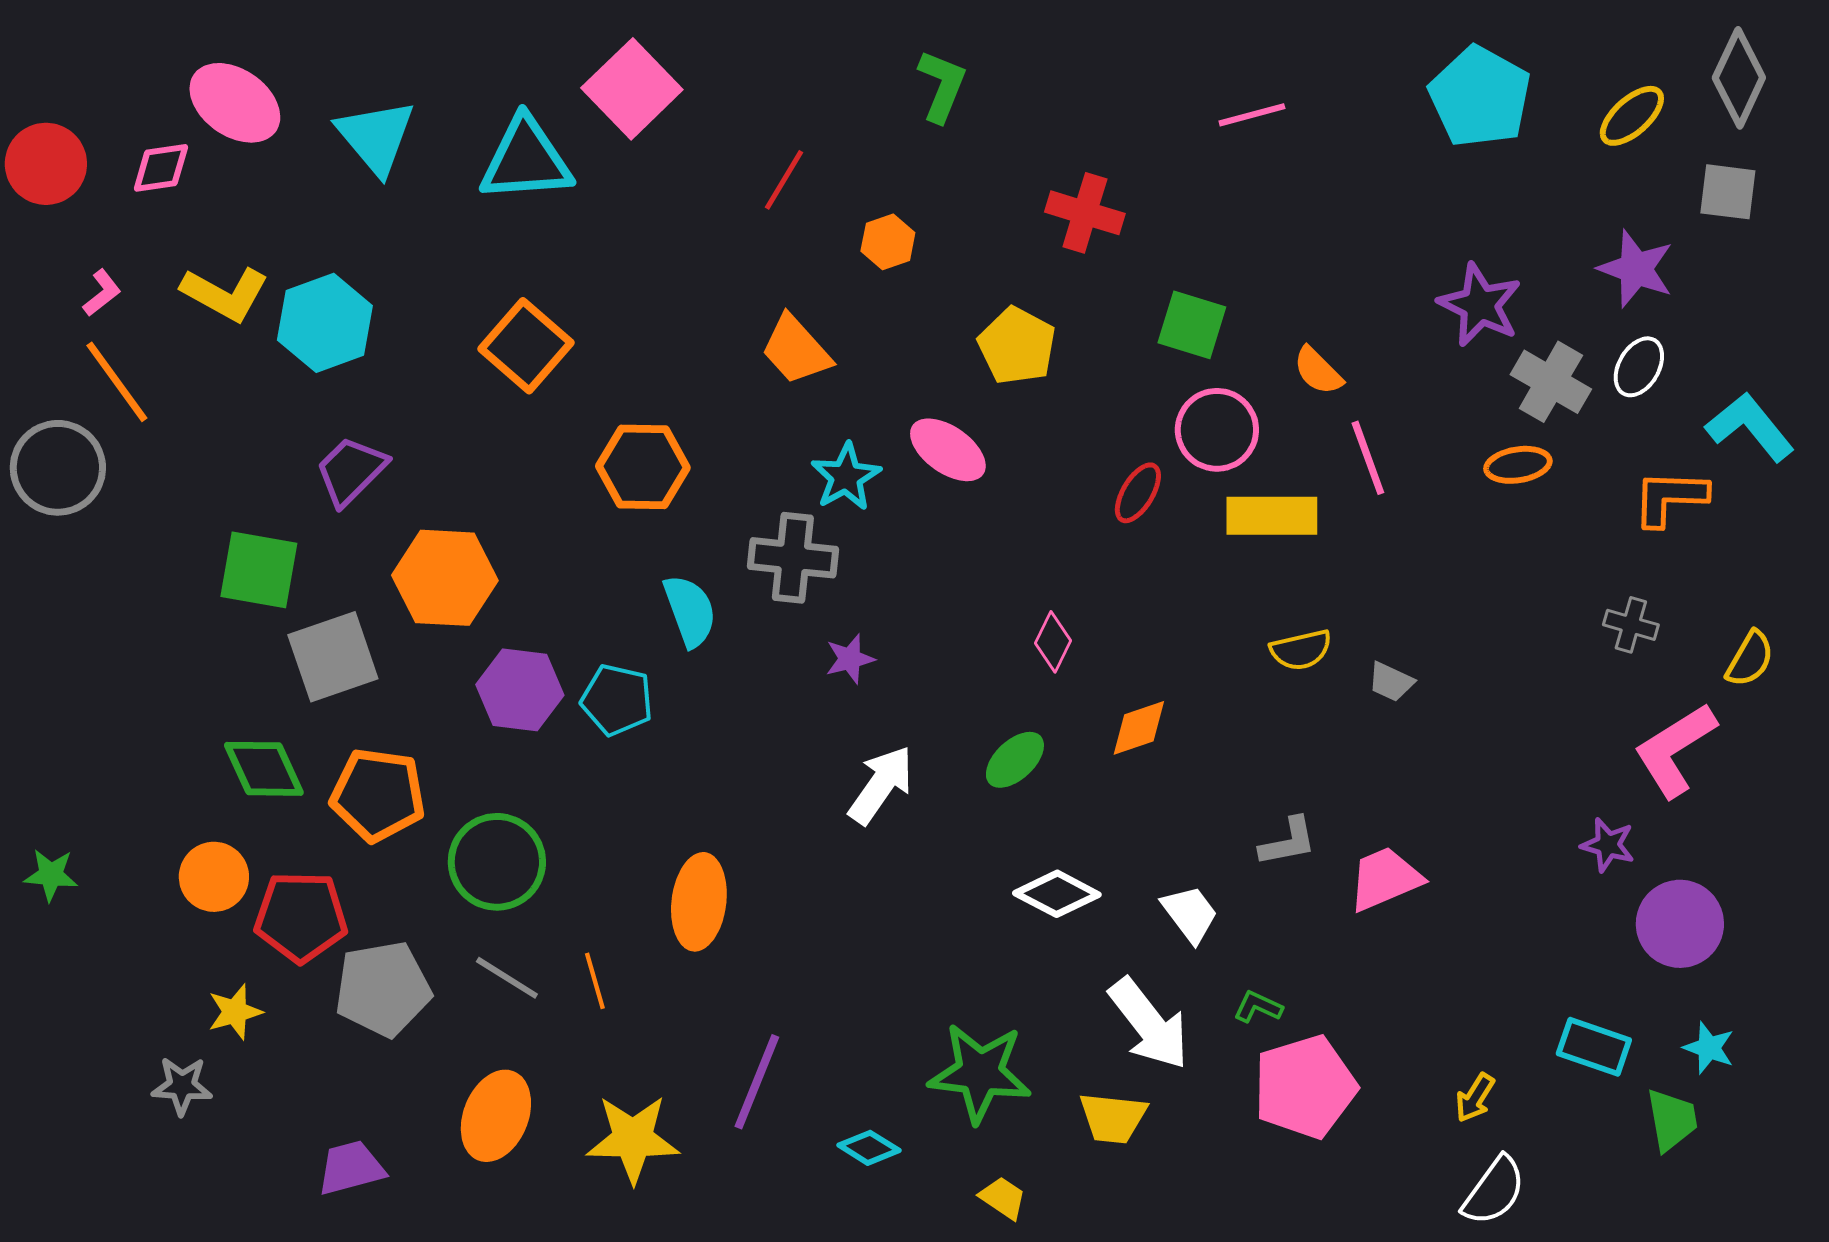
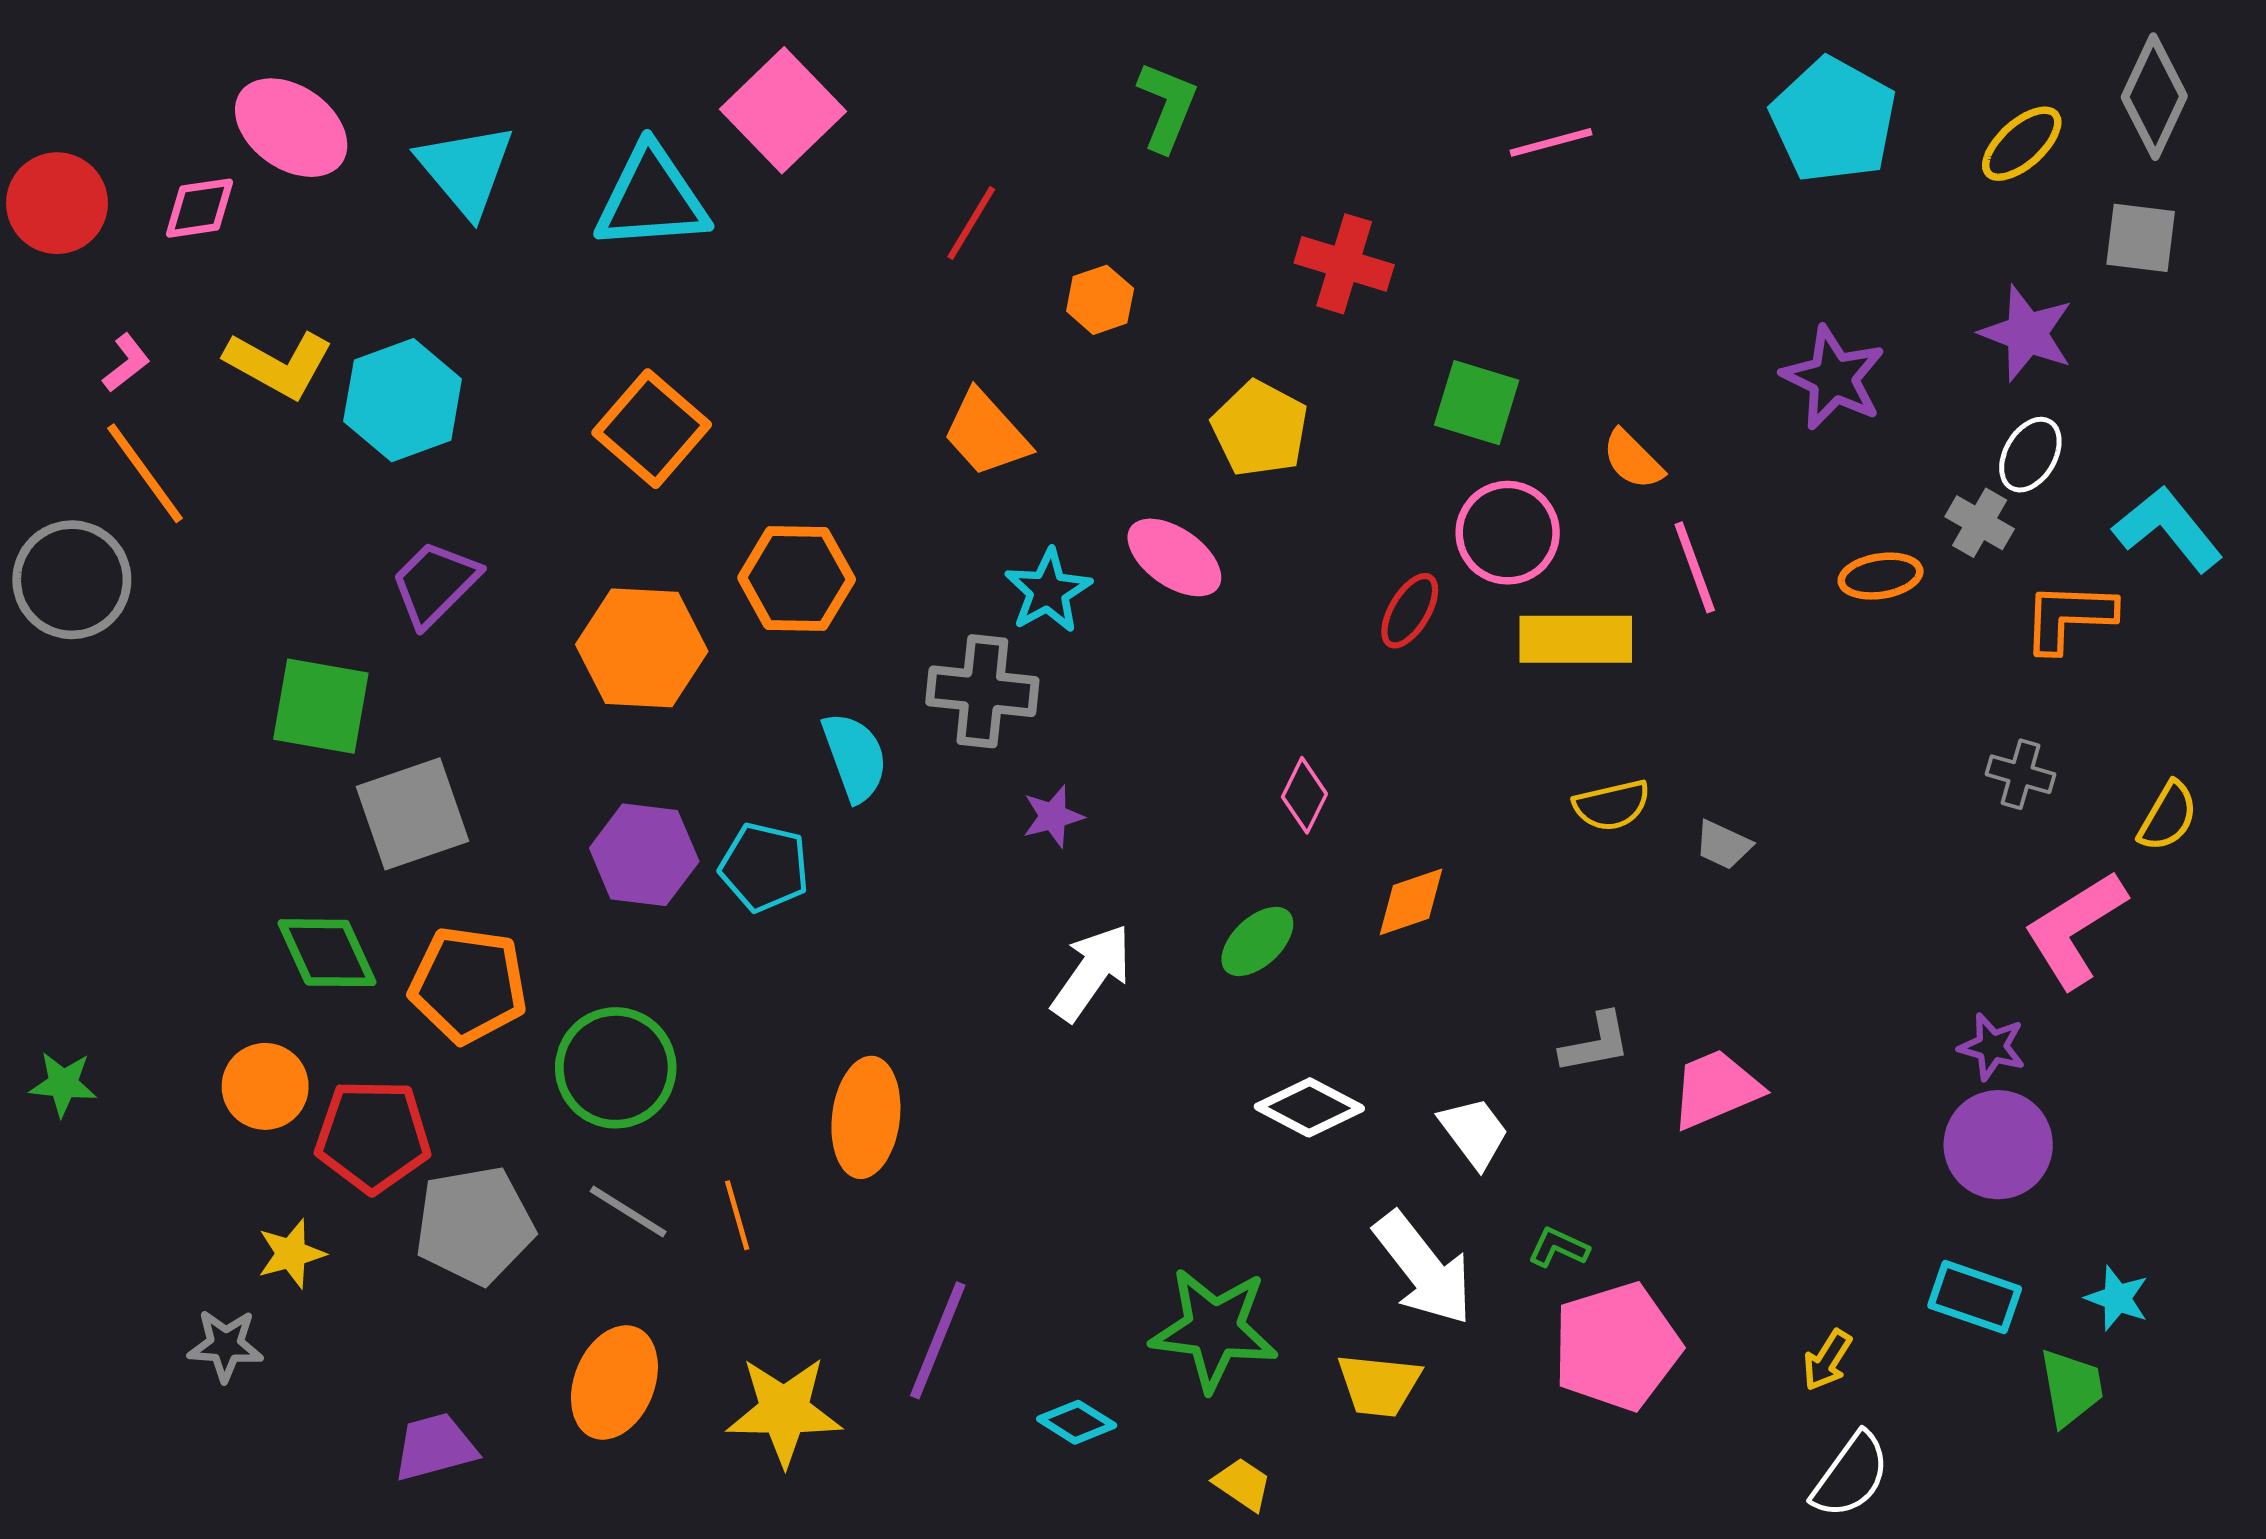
gray cross: (1551, 382) -> (1980, 523), moved, size x0.7
orange hexagon: (445, 578) -> (642, 648), moved
purple circle: (1680, 924) -> (1998, 1145), moved

